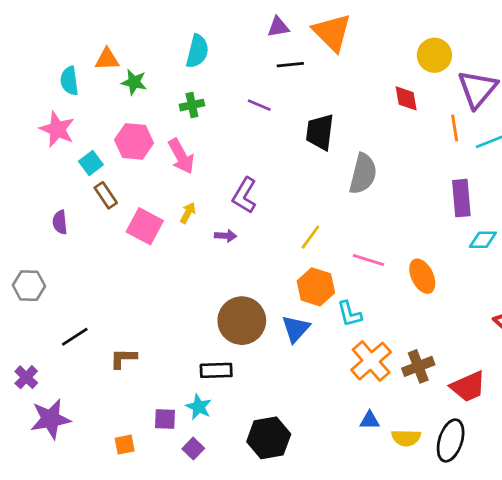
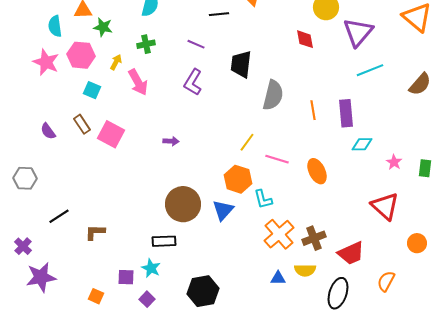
orange line: (455, 128) -> (313, 110), moved
pink hexagon: (134, 141) -> (81, 55), moved
cyan square: (91, 163) -> (92, 90), moved, turned -30
brown rectangle: (106, 195) -> (82, 124), moved
purple L-shape: (244, 195) -> (193, 82), moved
yellow arrow: (188, 213) -> (116, 62), moved
purple semicircle: (60, 222) -> (48, 131), turned -30
yellow line: (310, 237) -> (247, 142), moved
yellow semicircle: (406, 438) -> (305, 270), moved
orange square: (125, 445) -> (96, 296), turned 35

